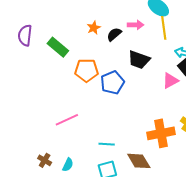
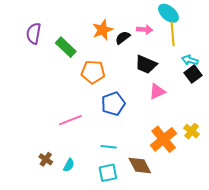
orange star: (94, 28) -> (103, 30), size x1.5
pink triangle: (170, 81) -> (157, 91), moved
blue pentagon: (112, 83) -> (113, 104), moved
orange cross: (161, 133) -> (164, 139), turned -32

